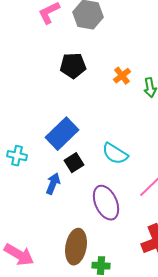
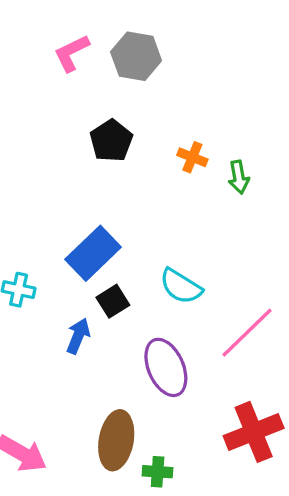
black pentagon: (73, 66) -> (111, 141), turned -30
orange cross: (122, 76) -> (192, 157), turned -30

